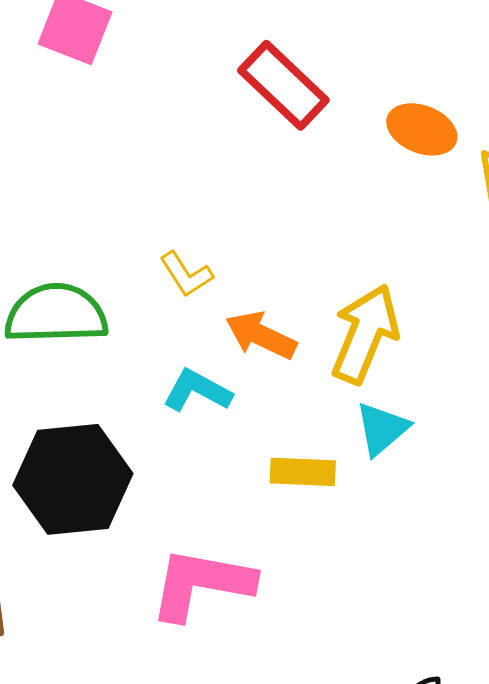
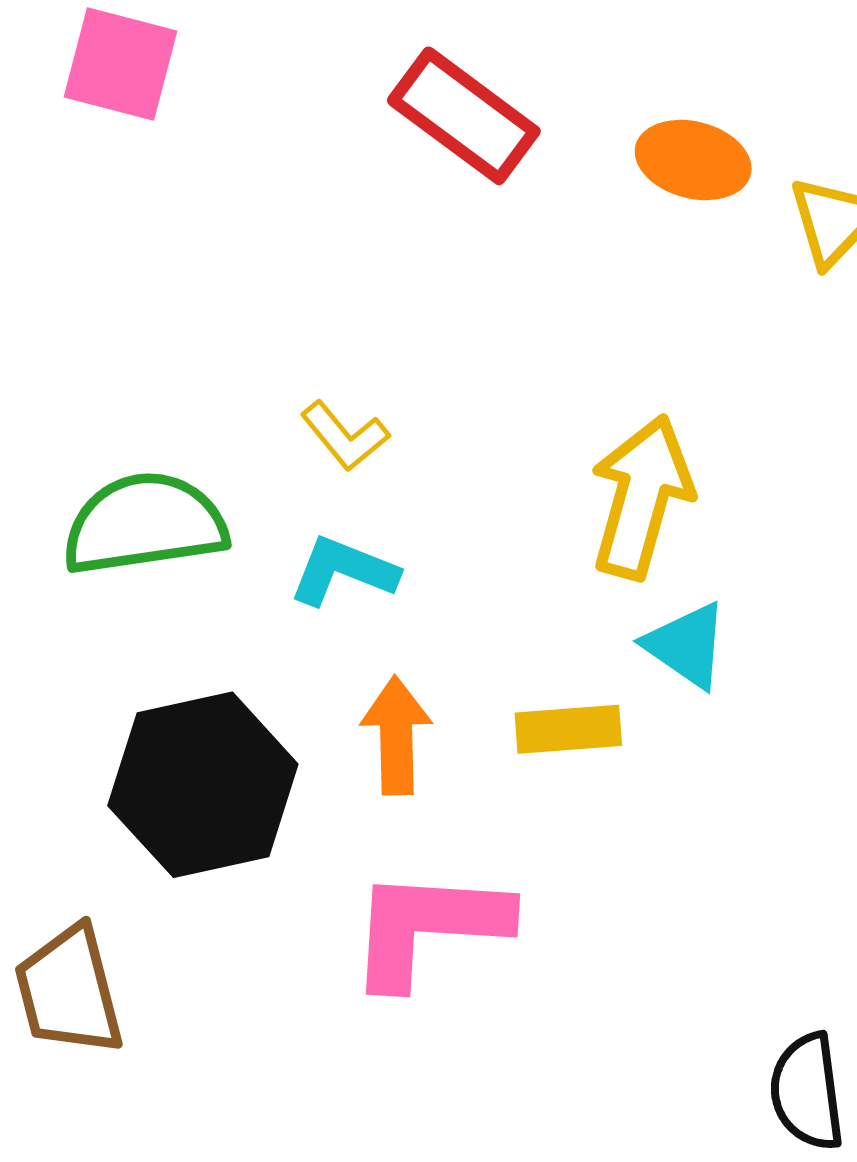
orange arrow: (261, 335) -> (396, 735), moved, turned 70
cyan L-shape: (197, 391) -> (343, 571), moved
cyan triangle: (382, 429) -> (686, 645), turned -38

